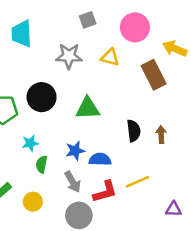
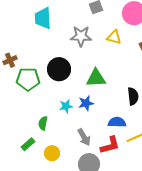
cyan star: (30, 143) -> (66, 106), moved
blue star: (75, 151) -> (86, 103), moved
blue semicircle: (100, 159) -> (117, 122), moved
green semicircle: (42, 164) -> (43, 123), moved

